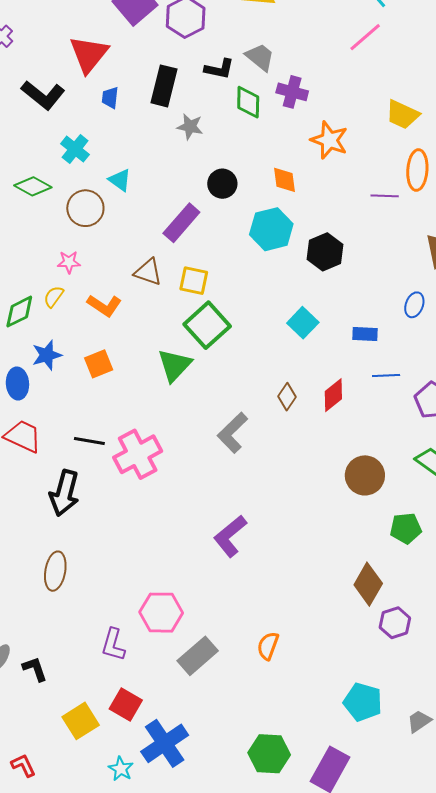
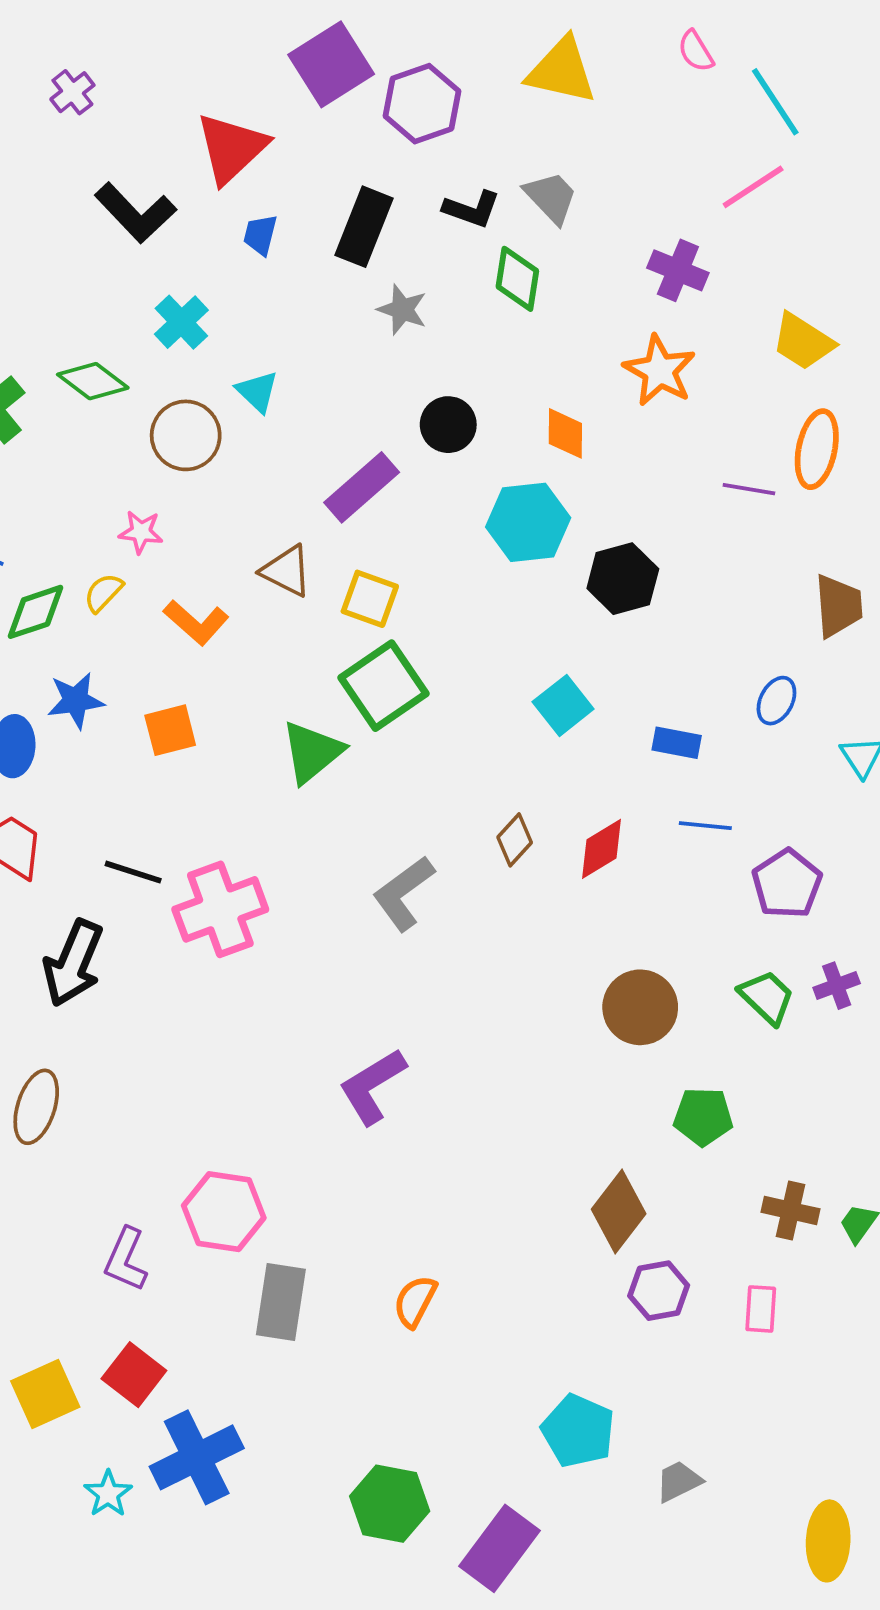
purple cross: (292, 92) -> (678, 270), moved
gray rectangle: (198, 656) -> (281, 1302), turned -48

